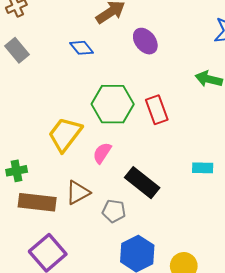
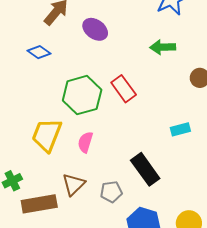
black rectangle: (142, 183) -> (145, 169), moved, turned 32

